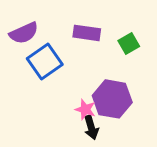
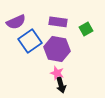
purple hexagon: (112, 99) -> (57, 49), moved

